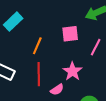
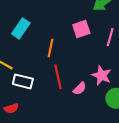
pink star: (72, 71) -> (102, 75), moved

